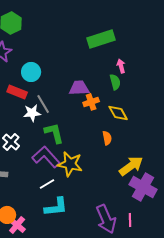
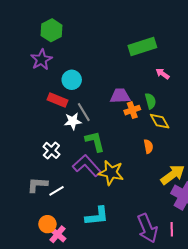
pink arrow: (121, 66) -> (163, 74), turned -40
green semicircle: (115, 82) -> (150, 101), moved
white line: (47, 184) -> (57, 191), moved

